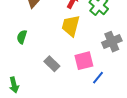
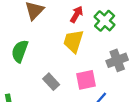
green semicircle: (22, 37) -> (20, 51), size x1.5

